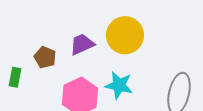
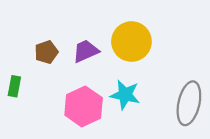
brown pentagon: (45, 57) -> (46, 52), moved, turned 30

